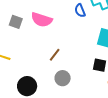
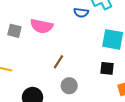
blue semicircle: (80, 11) -> (81, 13), turned -56

